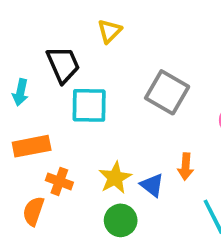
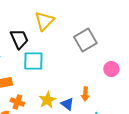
yellow triangle: (109, 31) -> (44, 21), size x1.5
gray square: (167, 92) -> (85, 40), moved, turned 30

